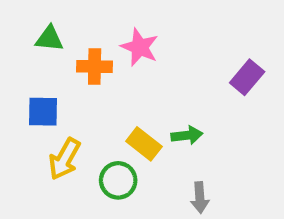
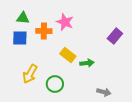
blue square: (43, 112) -> (20, 38), moved
yellow rectangle: (144, 144) -> (68, 55), moved
gray arrow: (200, 198) -> (104, 92), moved, turned -72

